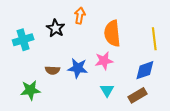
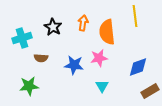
orange arrow: (80, 16) -> (83, 23), moved
yellow line: (154, 39) -> (135, 16), moved
brown semicircle: (52, 70) -> (41, 58), moved
brown rectangle: (138, 95) -> (150, 91), moved

